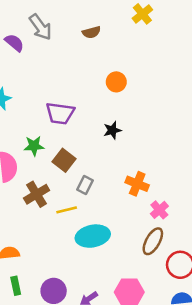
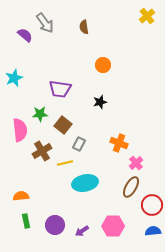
yellow cross: (142, 14) -> (147, 16), moved
brown semicircle: (91, 32) -> (84, 27), turned 96

